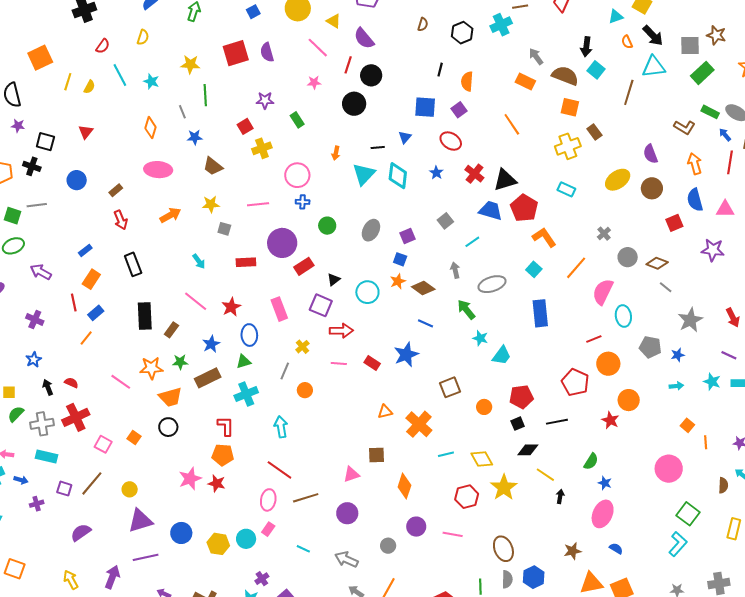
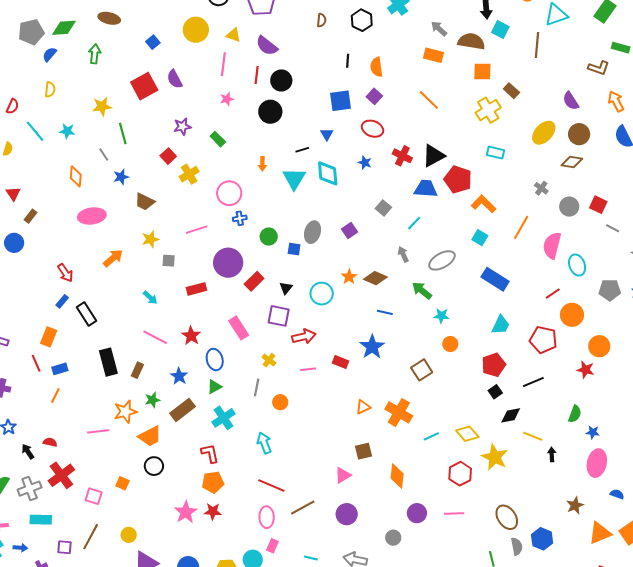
pink line: (318, 48) -> (223, 64), turned 65
brown rectangle: (116, 190) -> (30, 216), moved
red square: (674, 223) -> (598, 205), moved, turned -30
blue rectangle: (85, 250) -> (62, 301), moved
blue square: (400, 259) -> (294, 249), moved
brown diamond: (657, 263) -> (572, 162), moved
blue rectangle: (96, 313) -> (60, 369), turned 35
blue rectangle: (540, 313) -> (495, 279), turned -40
cyan trapezoid: (502, 356) -> (501, 325), moved
pink line: (121, 382) -> (98, 431), turned -30
orange circle: (484, 407) -> (450, 344), moved

